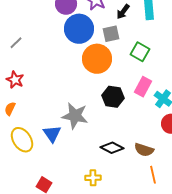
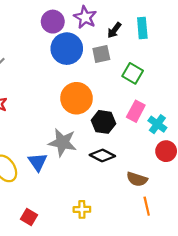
orange circle: (97, 59) -> (76, 98), moved
black diamond: (112, 148) -> (102, 155), moved

